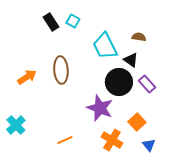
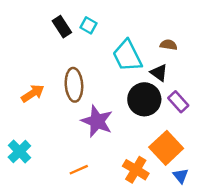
purple star: (100, 108) -> (97, 121), moved
orange square: (137, 122) -> (166, 148), size x1.5

